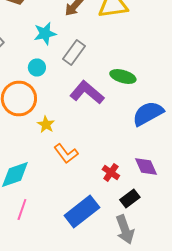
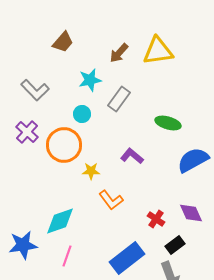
purple L-shape: (87, 92) -> (132, 156), moved, size x0.7
yellow star: (46, 124) -> (91, 171), turned -30

